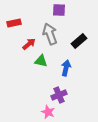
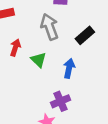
red arrow: (29, 44) -> (15, 48), moved, turned -32
green triangle: (41, 61) -> (39, 60), turned 32

